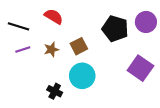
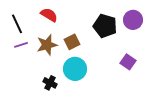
black line: (18, 26) -> (17, 24), turned 48
brown star: (51, 49) -> (47, 45), size x1.5
purple square: (140, 68) -> (128, 62), size x0.7

